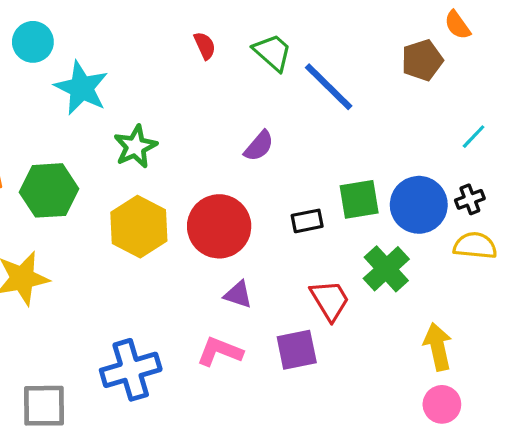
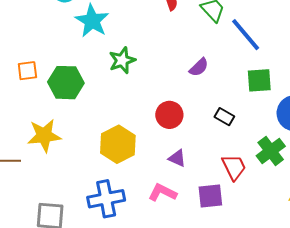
green square: (359, 199) -> (259, 80), moved
black rectangle: (307, 221) -> (224, 117), turned 36
red circle: (219, 226) -> (169, 115), size x0.7
yellow hexagon: (139, 227) -> (118, 144), moved

